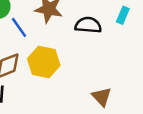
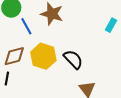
black semicircle: (88, 25) -> (73, 59), moved, turned 35

